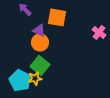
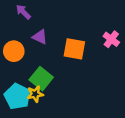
orange square: (57, 17) -> (74, 49), moved
orange circle: (40, 42) -> (14, 51), moved

